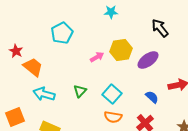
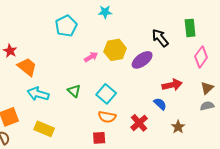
black arrow: (160, 28) -> (160, 38), moved
cyan pentagon: (62, 33) -> (66, 26), moved
green triangle: (80, 91) -> (74, 91), turned -32
blue semicircle: (152, 97) -> (160, 104), moved

